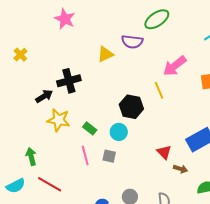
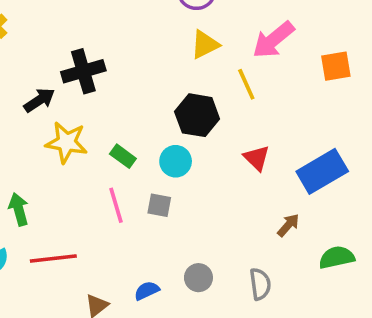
yellow triangle: (105, 54) -> (205, 44), moved
red triangle: (164, 152) -> (257, 158), moved
brown arrow: (180, 169) -> (288, 225), turned -64
red line: (50, 184) -> (53, 258), turned -35

